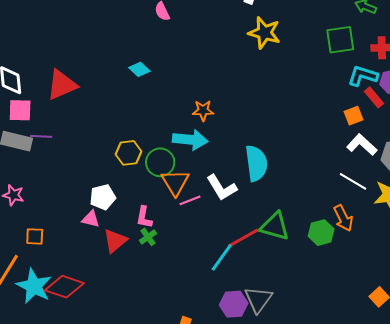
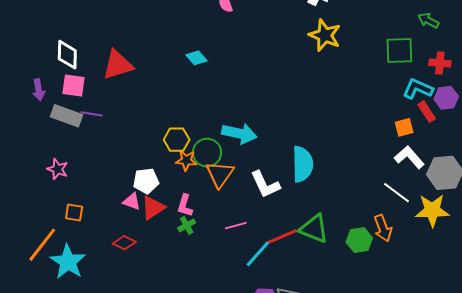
orange star: (203, 111) -> (186, 160), moved
pink line: (190, 200) -> (236, 226), moved
red triangle: (115, 241) -> (153, 208), moved
red diamond: (64, 287) -> (124, 243), moved, size x0.6

